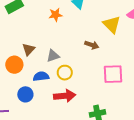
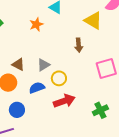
brown arrow: (92, 45) -> (79, 45), turned 80
brown triangle: (29, 49) -> (18, 64), turned -32
blue circle: (25, 94) -> (17, 110), moved

